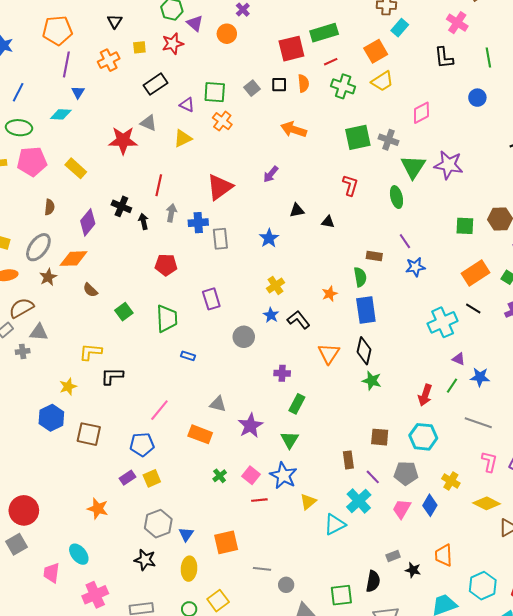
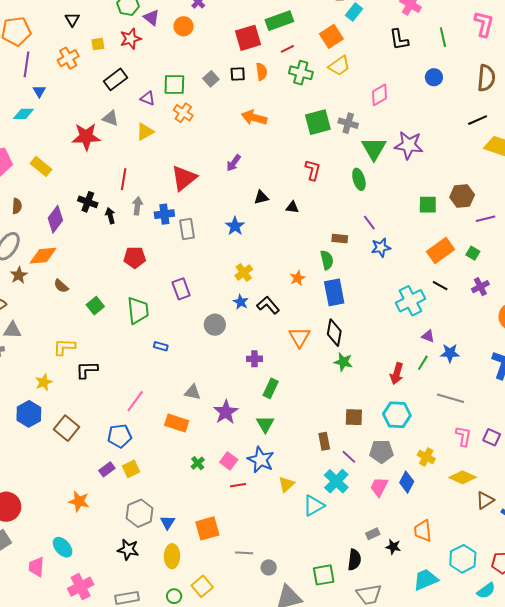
brown square: (89, 434) -> (67, 428), turned 30

